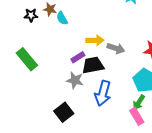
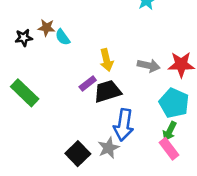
yellow arrow: (95, 40) -> (107, 60), turned 84
gray arrow: (116, 48) -> (149, 66), moved
gray star: (75, 80) -> (109, 148), moved, turned -30

